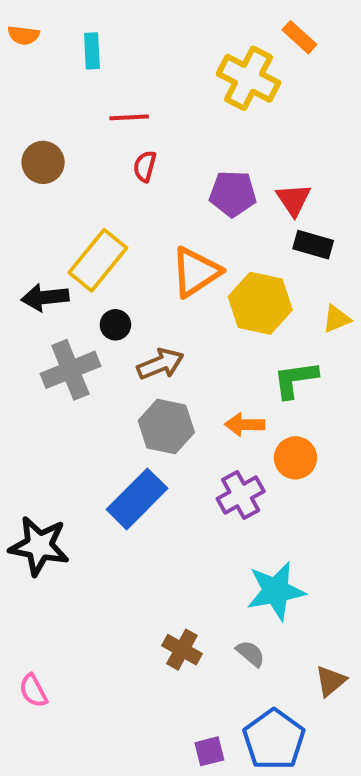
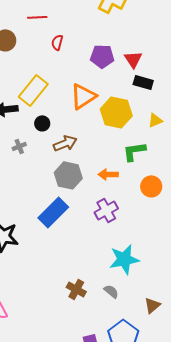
red line: (129, 117) -> (37, 17), moved
gray cross: (70, 370) -> (19, 146), size x0.5
orange circle: (295, 458) -> (151, 186), moved

